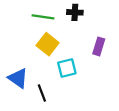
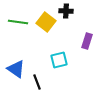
green line: (43, 17) -> (18, 22), moved
yellow square: (48, 44) -> (46, 22), moved

